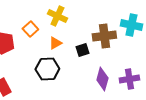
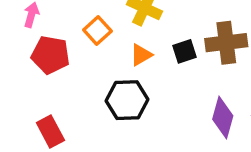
black square: (82, 50) -> (184, 51), moved

